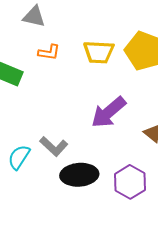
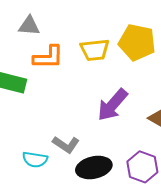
orange L-shape: (49, 52) -> (48, 57), size x1.5
cyan semicircle: (19, 157) -> (35, 160), turned -105

